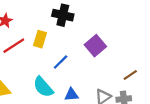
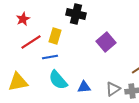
blue line: (61, 62) -> (50, 57), moved, turned 35

